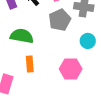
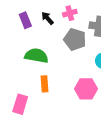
gray pentagon: (60, 20) -> (75, 39), turned -30

